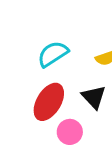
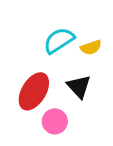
cyan semicircle: (53, 54) -> (59, 40), moved

